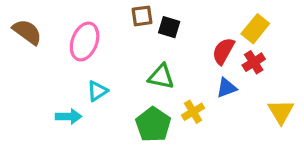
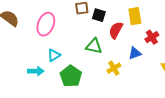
yellow rectangle: (255, 29) -> (135, 16), moved, turned -48
red semicircle: (223, 51) -> (116, 30), moved
green pentagon: (153, 124) -> (71, 76), moved

